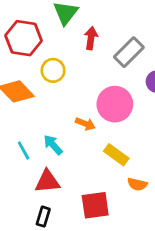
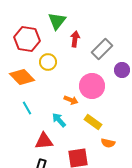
cyan arrow: (53, 145) -> (59, 120), moved
cyan line: (24, 150) -> (27, 108), moved

